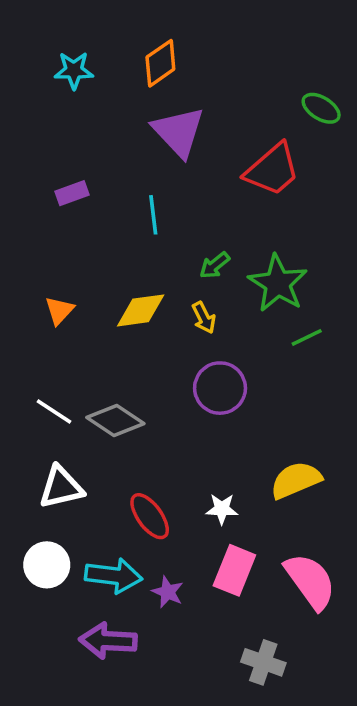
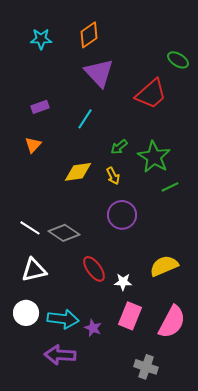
cyan line: (153, 215) -> (85, 119), turned 40
orange triangle: (59, 310) -> (33, 145), moved
red ellipse: (150, 516) -> (94, 269), moved
pink semicircle: (310, 581) -> (172, 322), turned 64

